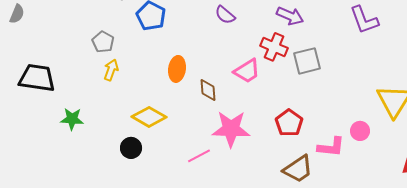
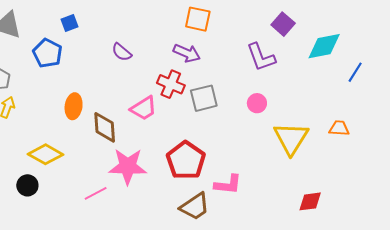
brown diamond: (208, 90) -> (105, 127), size x1.4
red pentagon: (289, 123) -> (186, 160), size x1.4
pink circle: (360, 131) -> (257, 103), moved

